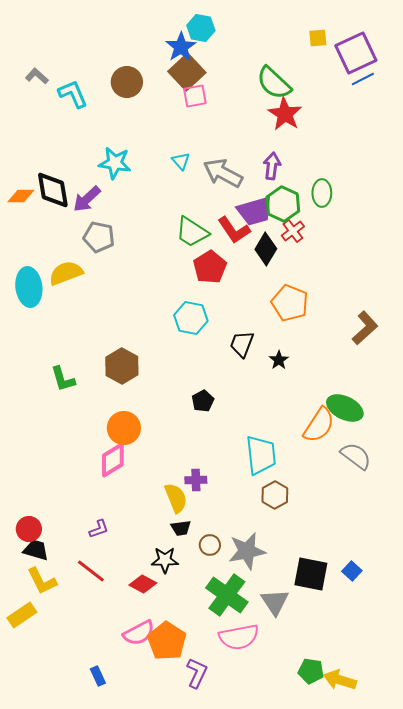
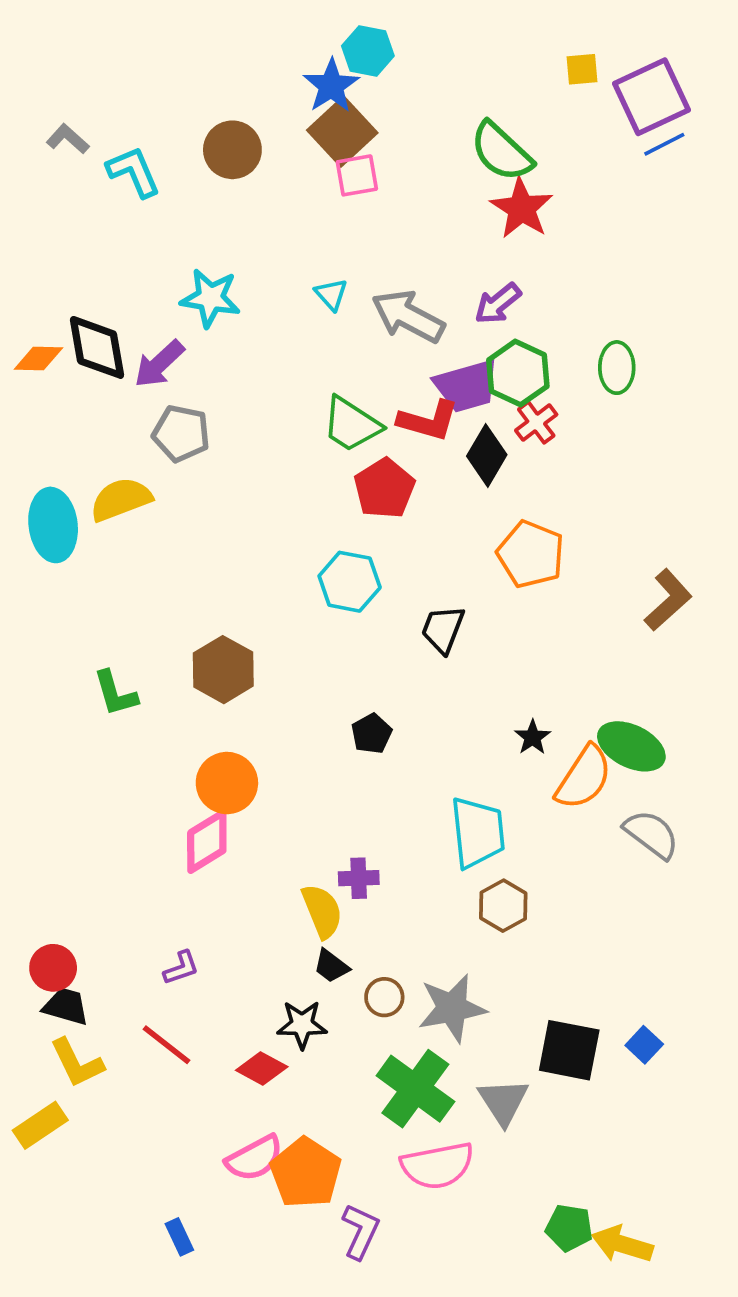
purple arrow: (272, 166) -> (498, 304), turned -136
green ellipse: (322, 193) -> (617, 368), moved
red L-shape: (234, 230) -> (428, 421), turned -40
black star: (279, 360) -> (533, 737), moved
black trapezoid: (181, 528) -> (331, 966), turned 45

